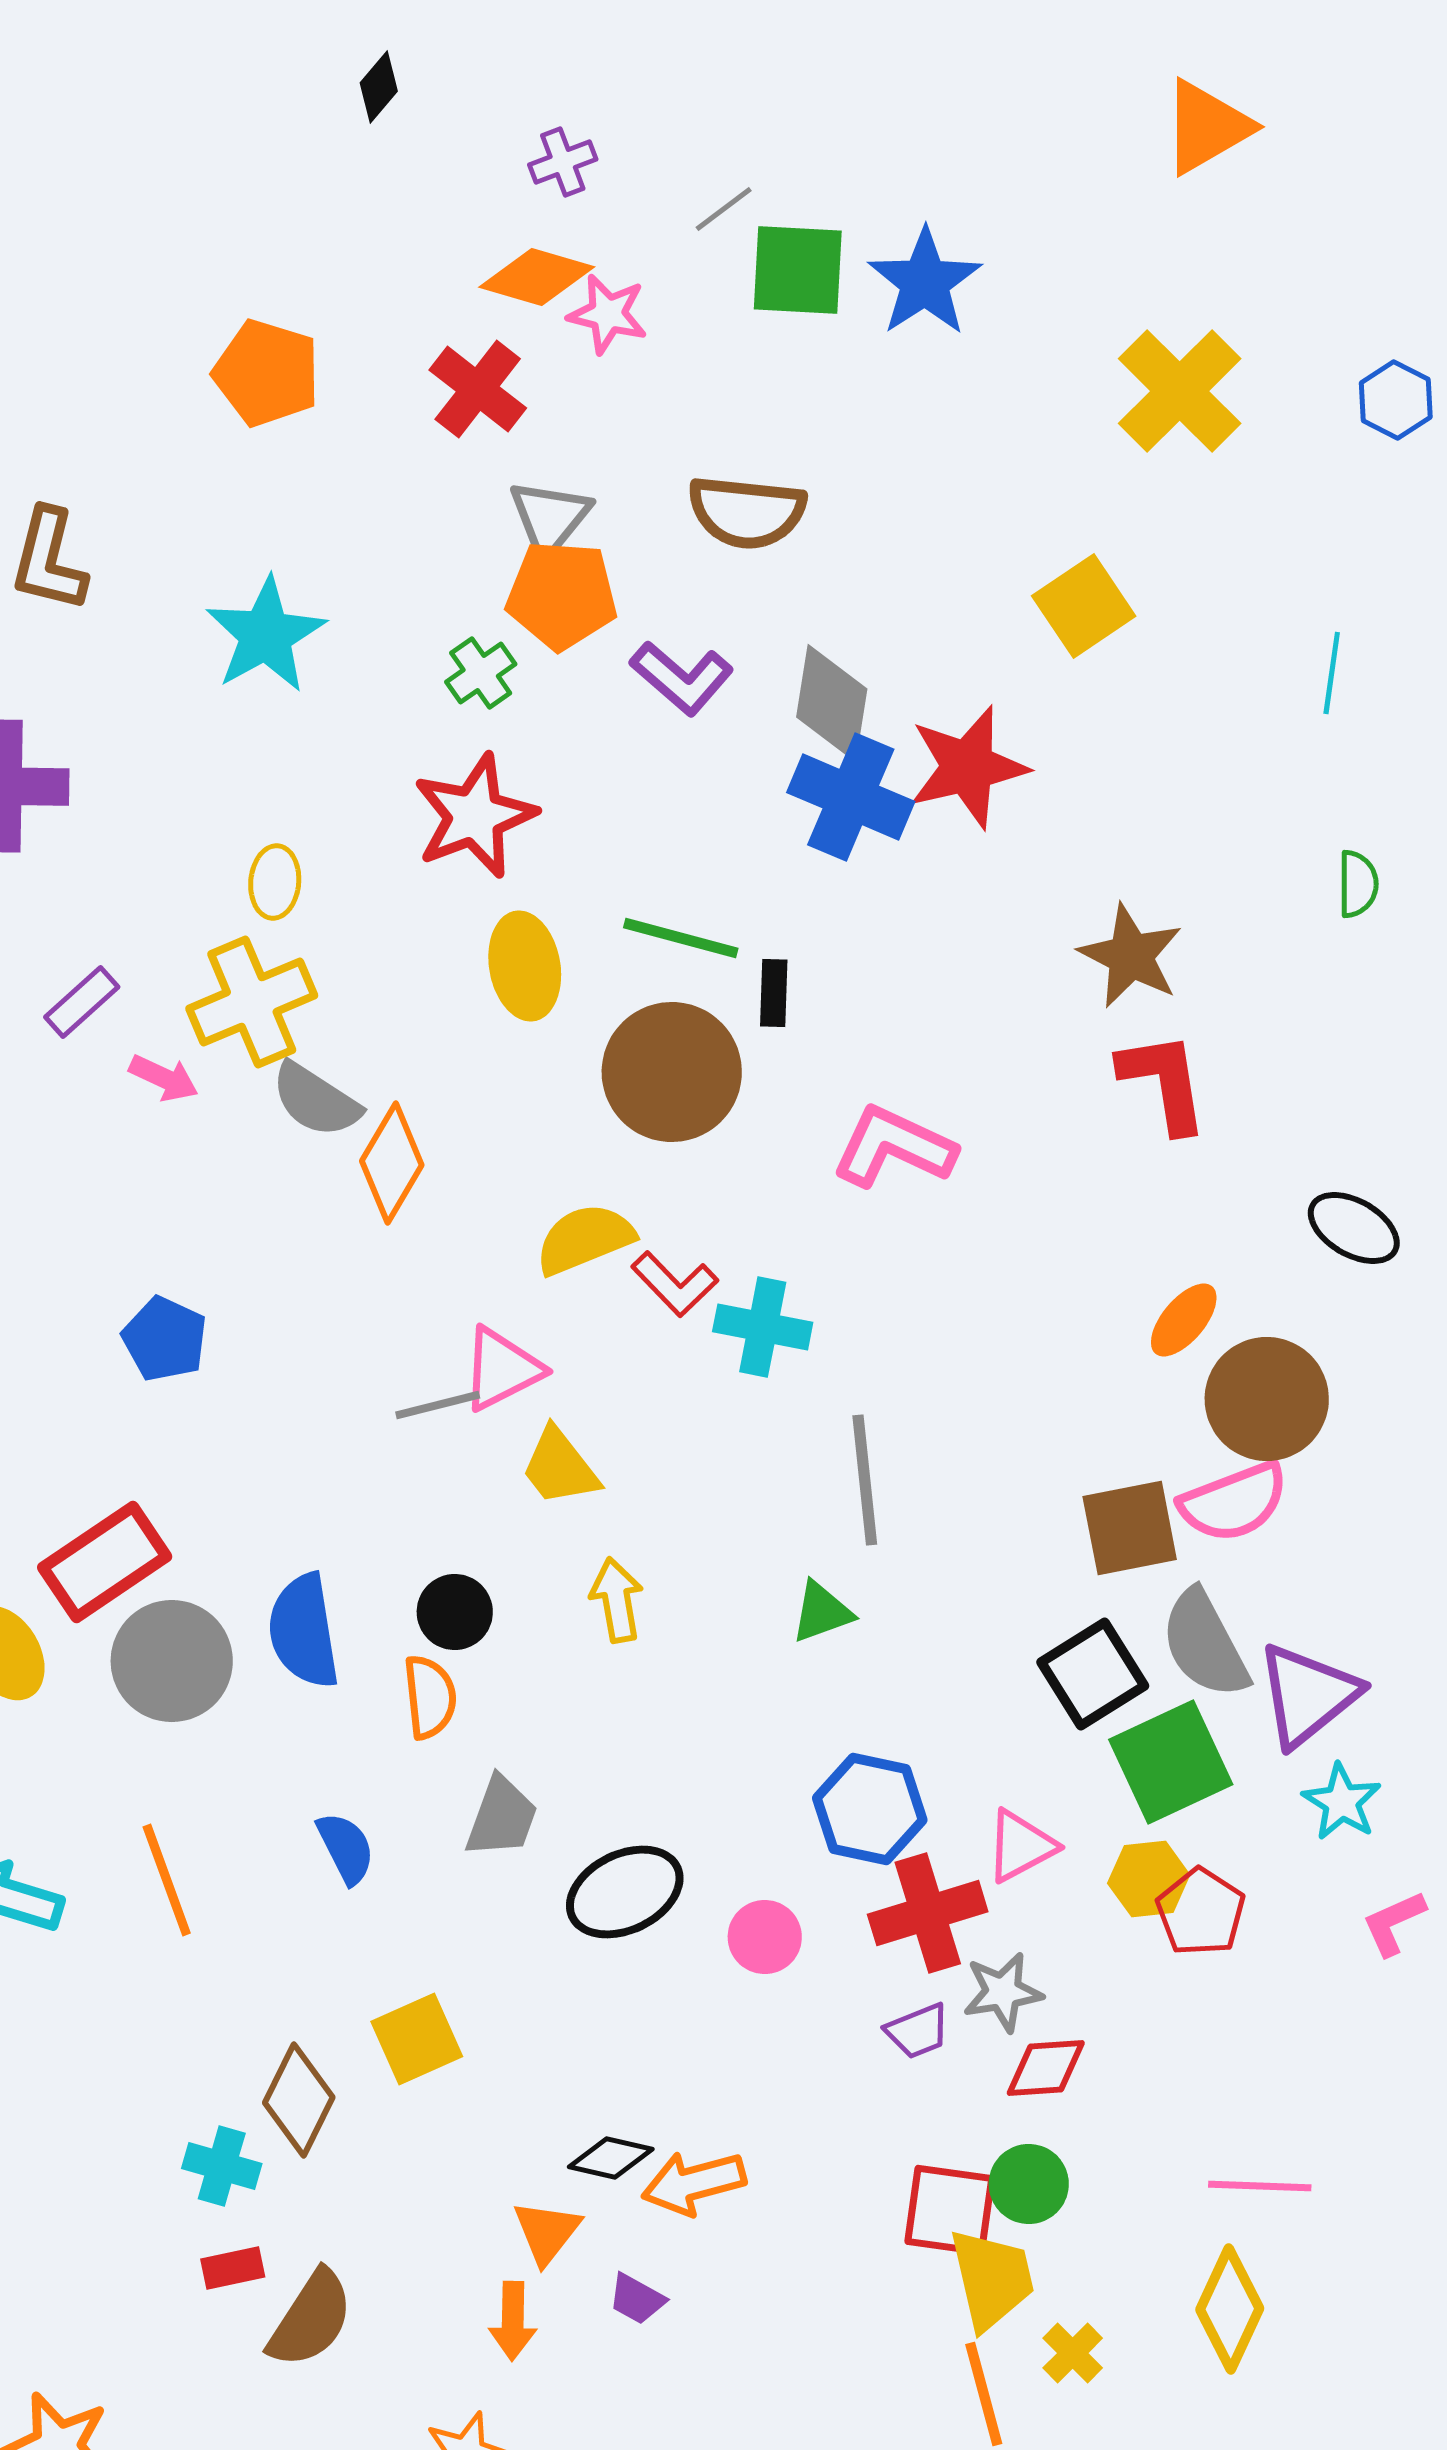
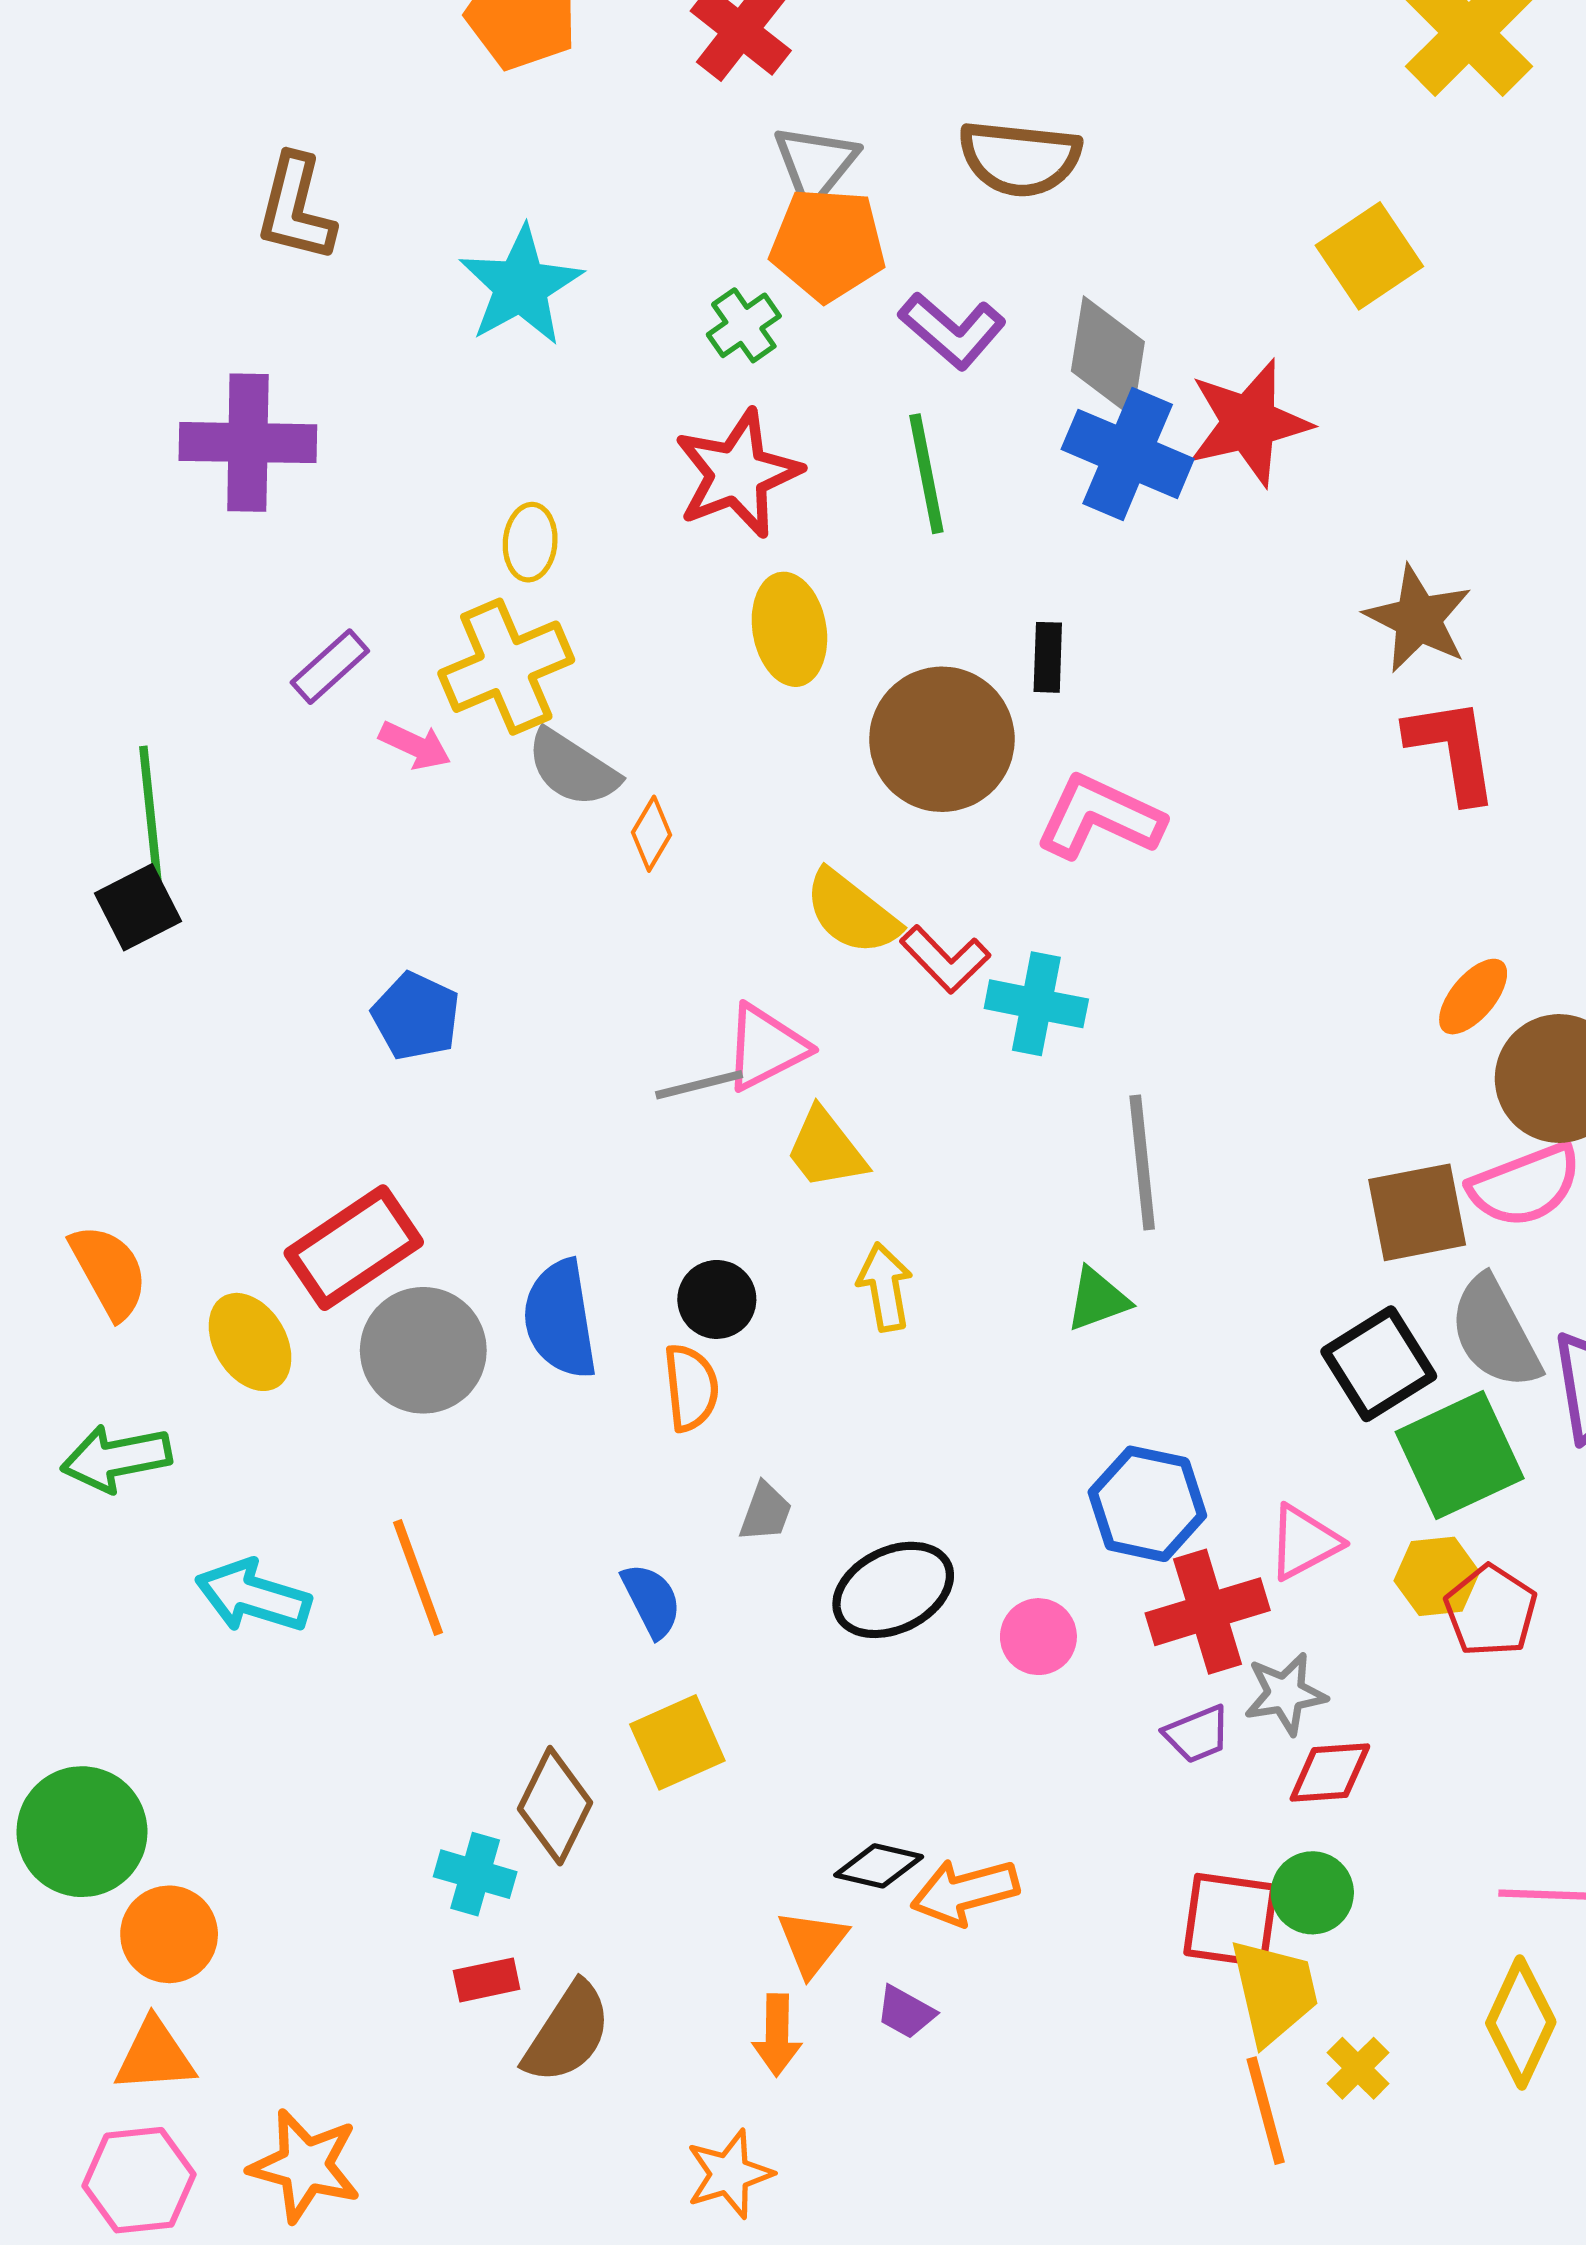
green line: (681, 938) -> (926, 474), moved, turned 64
pink L-shape: (894, 1147) -> (1100, 817), moved
orange diamond: (392, 1163) -> (651, 834), size x0.6
yellow semicircle: (585, 1239) -> (852, 912), turned -120
gray trapezoid: (502, 1817) -> (766, 1512), size x0.7
blue semicircle: (346, 1848) -> (651, 1600), moved

